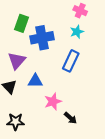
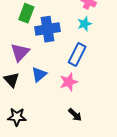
blue triangle: (35, 81) -> (39, 75), turned -42
pink star: (53, 101) -> (69, 82), moved

